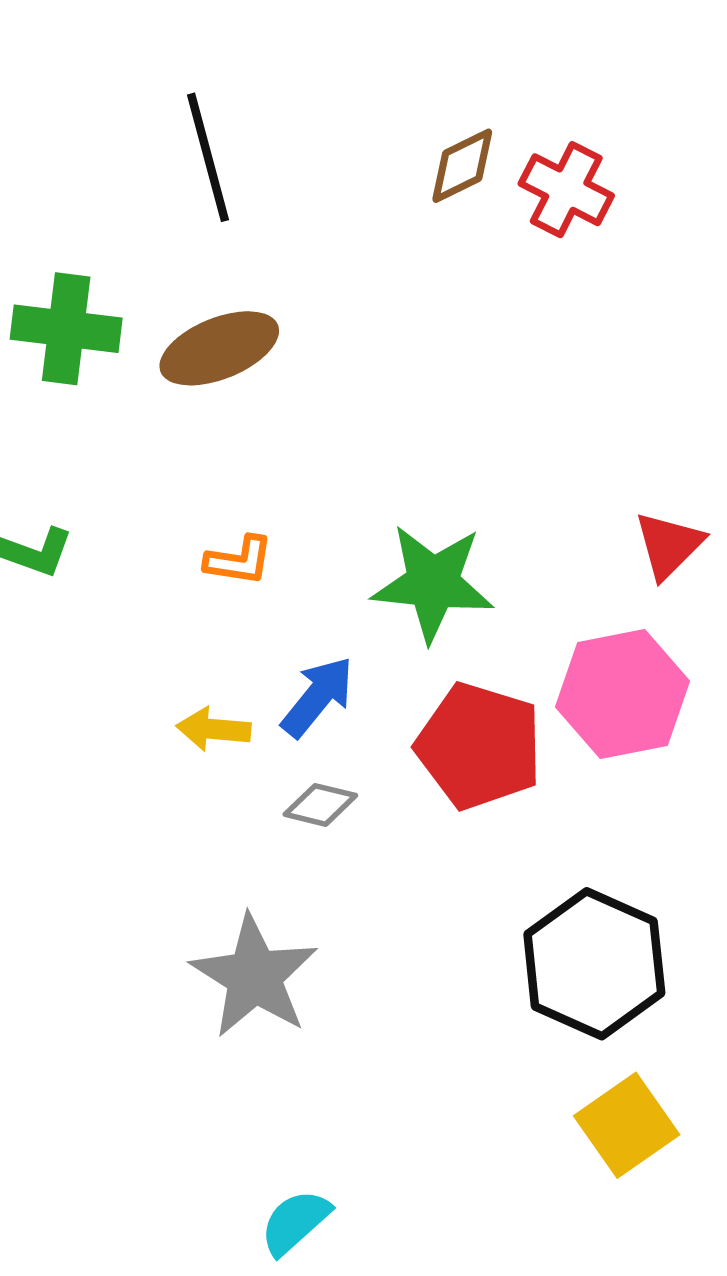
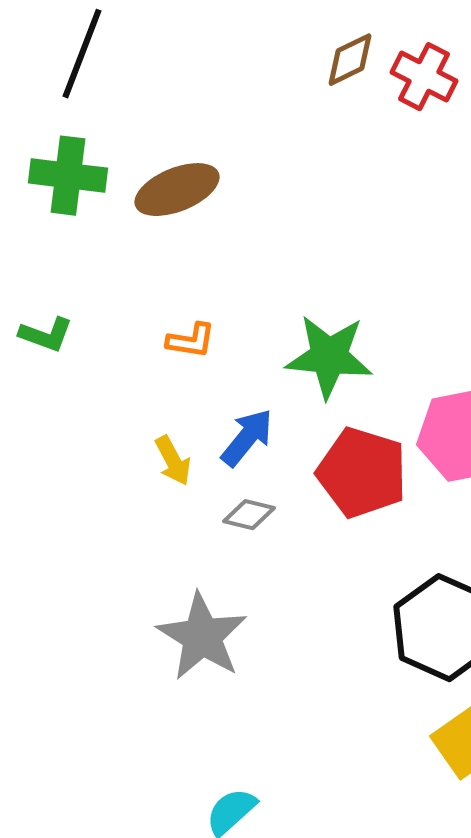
black line: (208, 157) -> (82, 54), moved, turned 36
yellow arrow: (214, 729) -> (173, 461), turned -123

